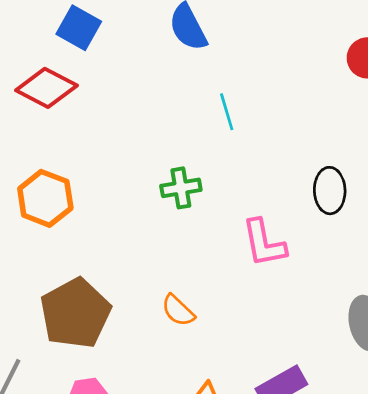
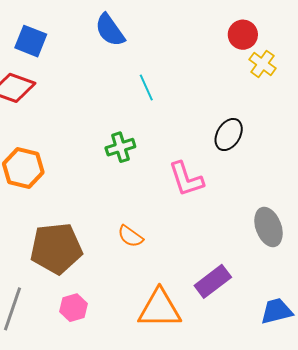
black ellipse: (330, 191) -> (229, 135), turned 40
brown pentagon: (75, 313) -> (56, 248), turned 30

